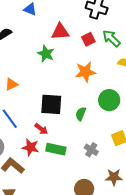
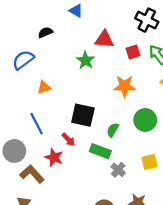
green rectangle: (56, 149) -> (100, 151), moved

